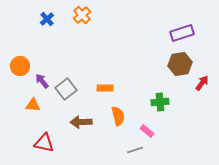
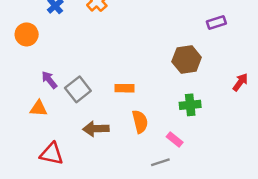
purple rectangle: (182, 33) -> (216, 22), size x0.7
brown hexagon: (180, 64) -> (187, 60), moved
orange circle: (20, 66) -> (27, 34), moved

